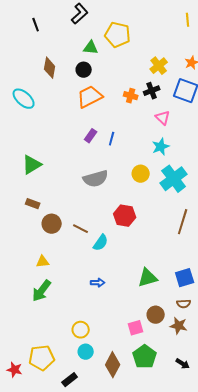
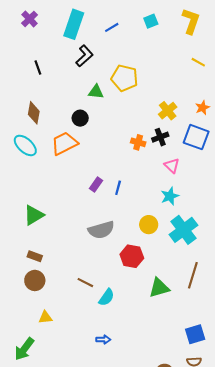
yellow line: (188, 20) -> (198, 62), turned -56
brown diamond: (50, 68) -> (34, 113), moved
black circle: (84, 70) -> (80, 118), moved
orange trapezoid: (90, 97) -> (64, 143), moved
red hexagon: (125, 216) -> (132, 256), moved
brown circle: (52, 224) -> (35, 280), moved
green triangle: (148, 278) -> (159, 288), moved
green arrow: (42, 291) -> (24, 349), moved

